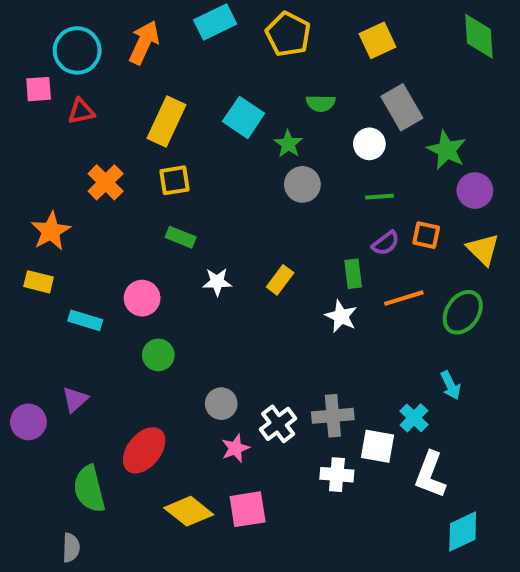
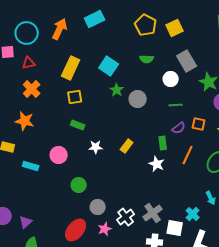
yellow pentagon: (288, 34) -> (146, 25), moved
green star: (288, 144) -> (117, 90), moved
orange cross: (106, 182) -> (32, 89), moved
orange star: (51, 231) -> (25, 121), moved, turned -30
orange line: (404, 298) -> (188, 155), turned -48
green circle: (158, 355) -> (79, 185), moved
purple triangle: (75, 400) -> (26, 222), moved
gray cross: (333, 416) -> (153, 213), turned -30
red ellipse: (144, 450) -> (76, 230), moved

